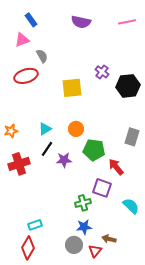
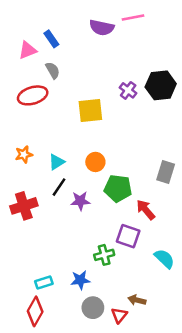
blue rectangle: (31, 20) -> (51, 39), moved
pink line: (127, 22) -> (133, 18), moved
black hexagon: (128, 86) -> (161, 85), moved
orange star: (11, 131) -> (24, 154), moved
blue star: (84, 227) -> (80, 280), moved

